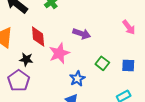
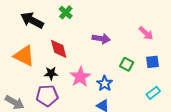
pink arrow: (129, 27) -> (146, 33), moved
pink star: (59, 53) -> (80, 77), moved
purple pentagon: (19, 81) -> (47, 96), turned -30

